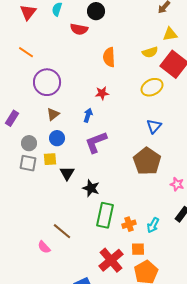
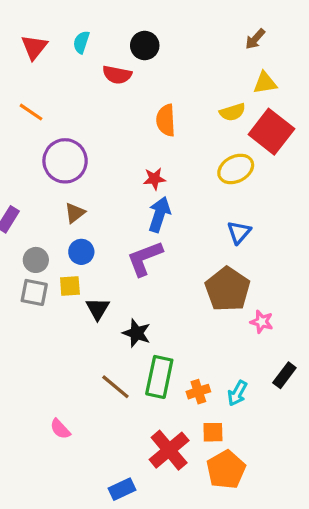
blue arrow: (88, 115) -> (159, 214), moved, size x1.5
pink star: (177, 184) -> (262, 322), moved
brown line: (62, 231) -> (115, 387), moved

